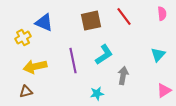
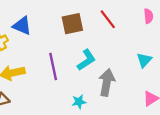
gray arrow: (123, 76) -> (107, 82), size x1.4

